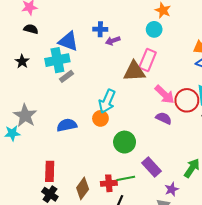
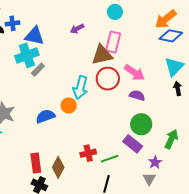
blue cross: (100, 29) -> (12, 23), moved
red circle: (187, 100) -> (108, 79), moved
orange circle: (100, 118) -> (69, 105), moved
green circle: (125, 142) -> (141, 124), moved
red cross: (109, 183) -> (88, 153), moved
brown diamond: (83, 188) -> (58, 167), moved

